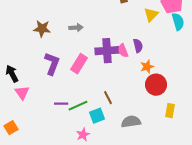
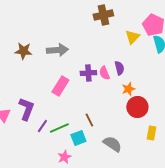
gray arrow: (76, 28) -> (57, 50), size x1.5
purple cross: (107, 51) -> (88, 73), size x0.7
purple L-shape: (52, 64) -> (26, 109), moved
purple line: (61, 104) -> (42, 126), turned -56
gray semicircle: (131, 122) -> (112, 144), turned 42

